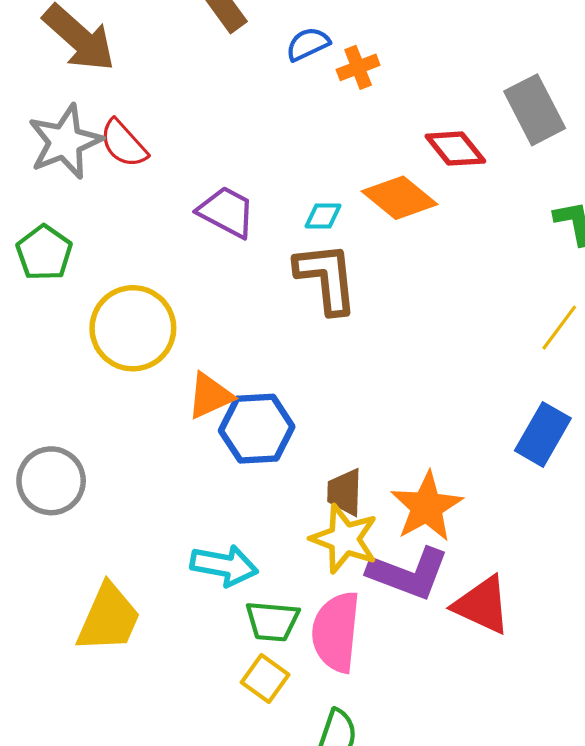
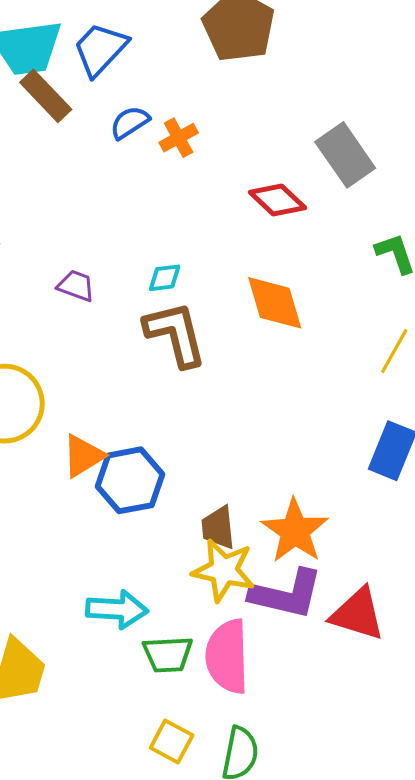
orange diamond: (400, 198) -> (275, 303), moved, turned 42
purple trapezoid: (227, 212) -> (76, 286), size x0.7
yellow square: (265, 678) -> (172, 741), moved

